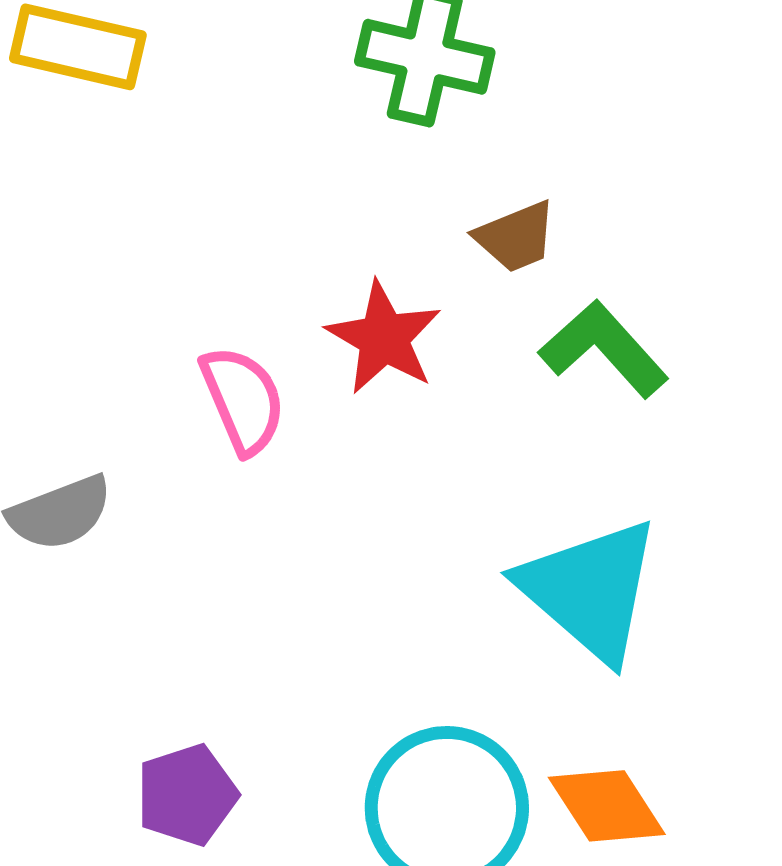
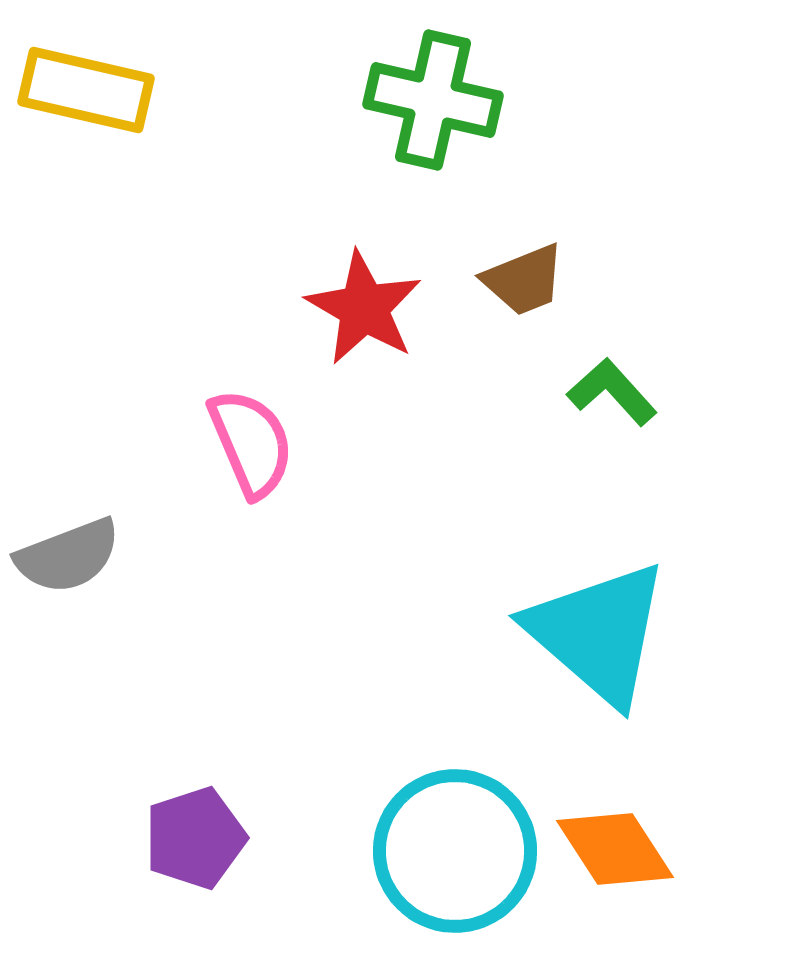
red star: (384, 338) -> (364, 308), moved
green L-shape: (604, 349) -> (612, 392), size x0.7

